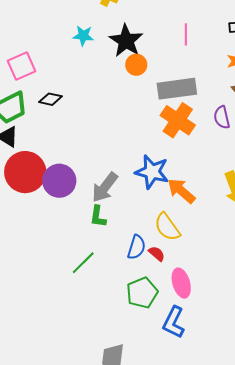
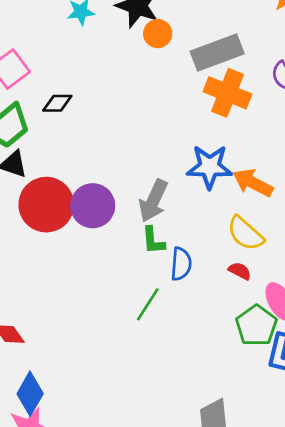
blue semicircle: (136, 247) -> (181, 264), moved
green pentagon: (142, 293) -> (256, 326), moved

